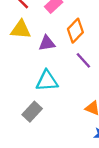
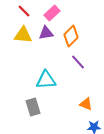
purple triangle: (47, 43) -> (46, 33), moved
gray rectangle: (32, 112) -> (33, 107), turned -60

